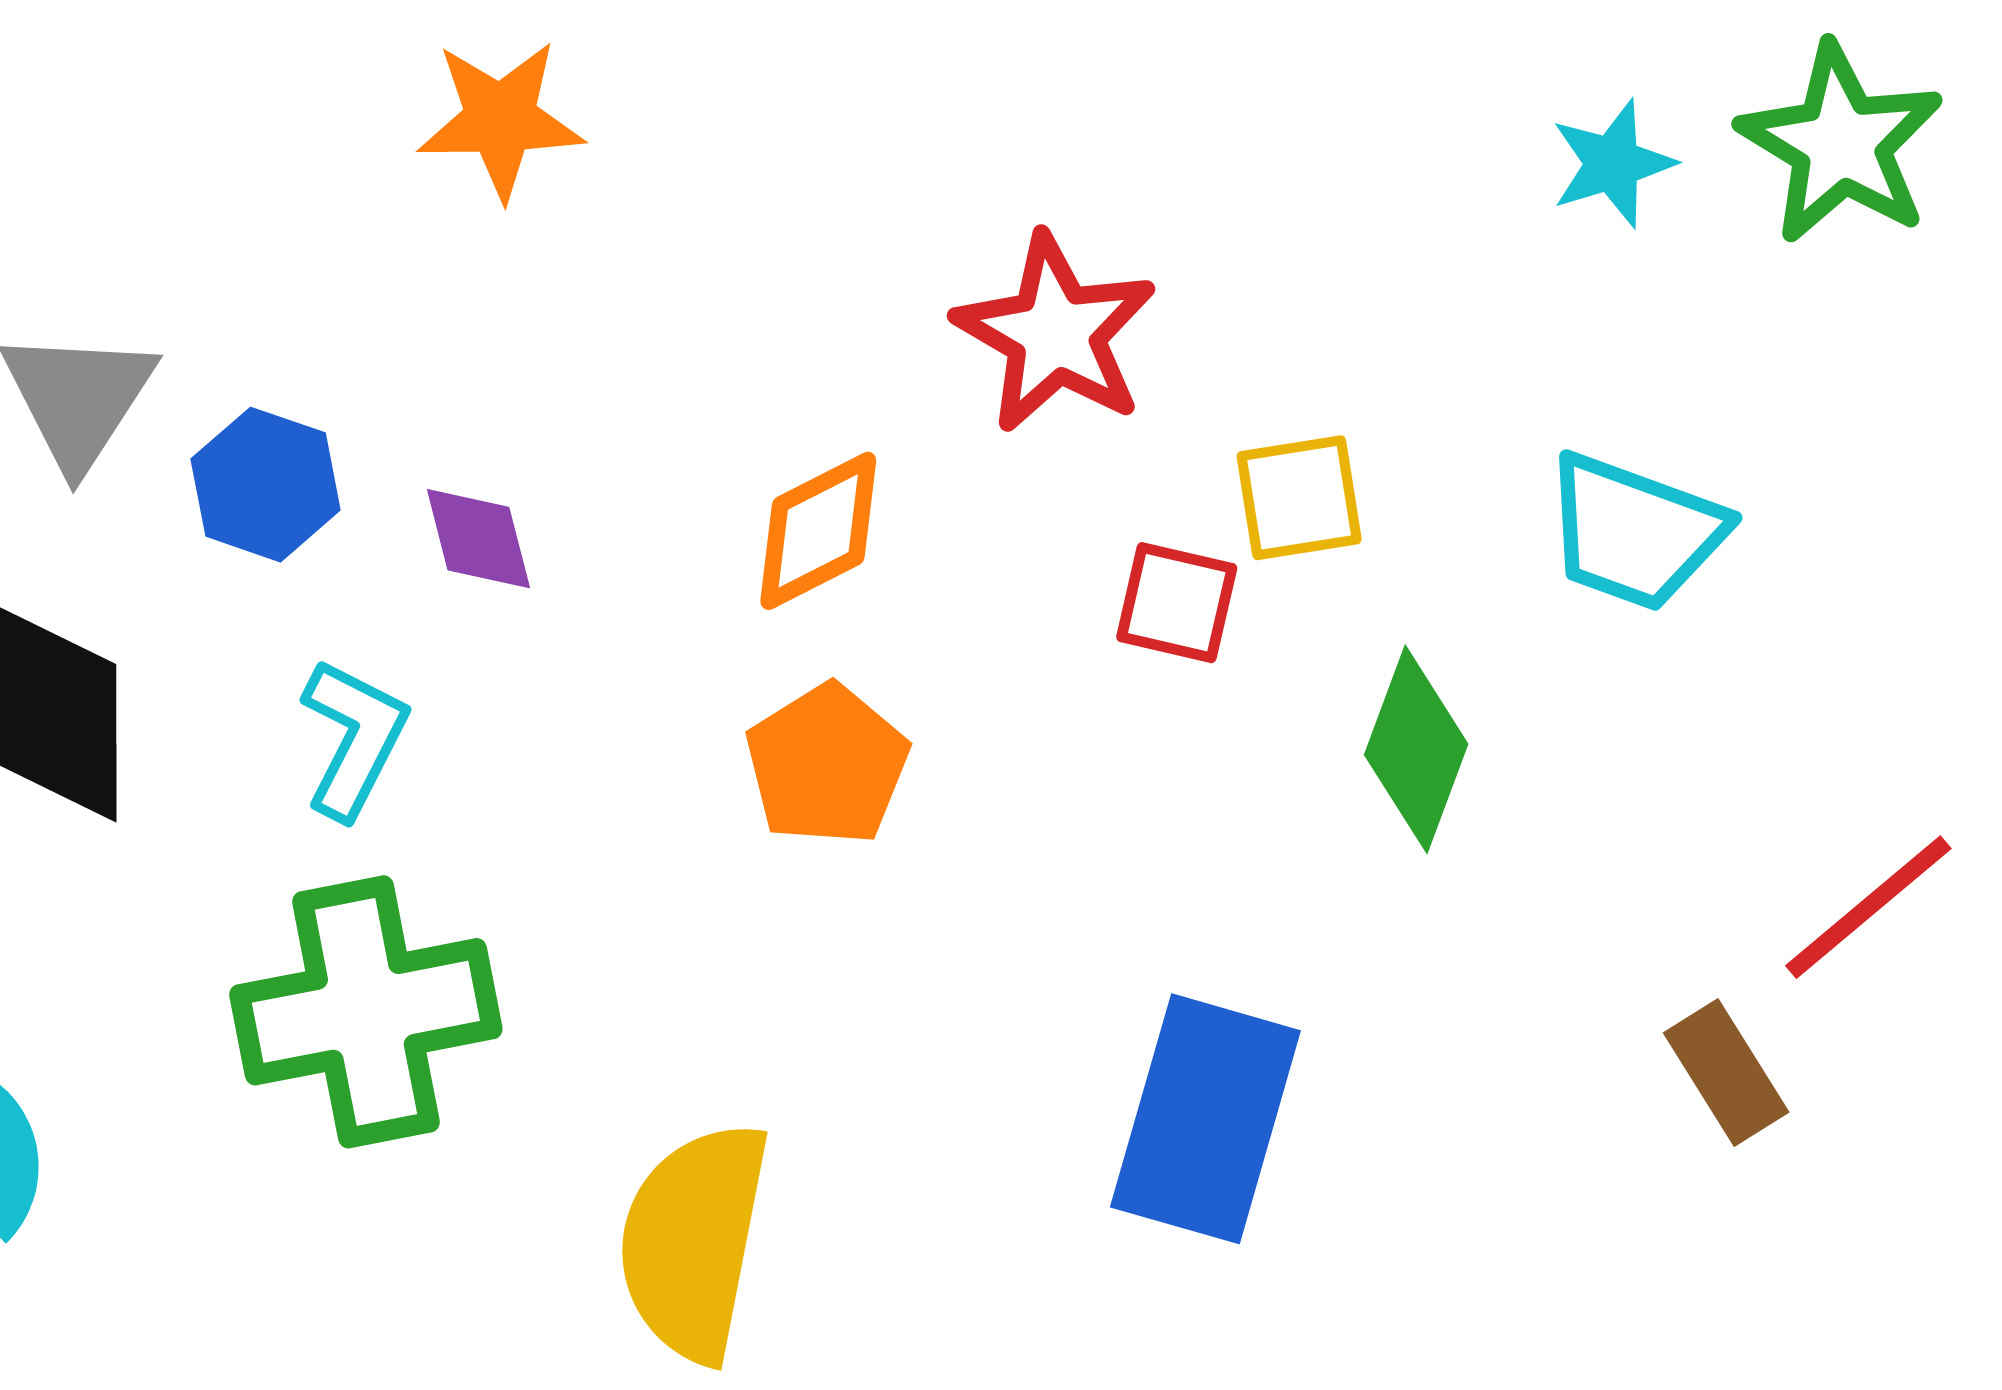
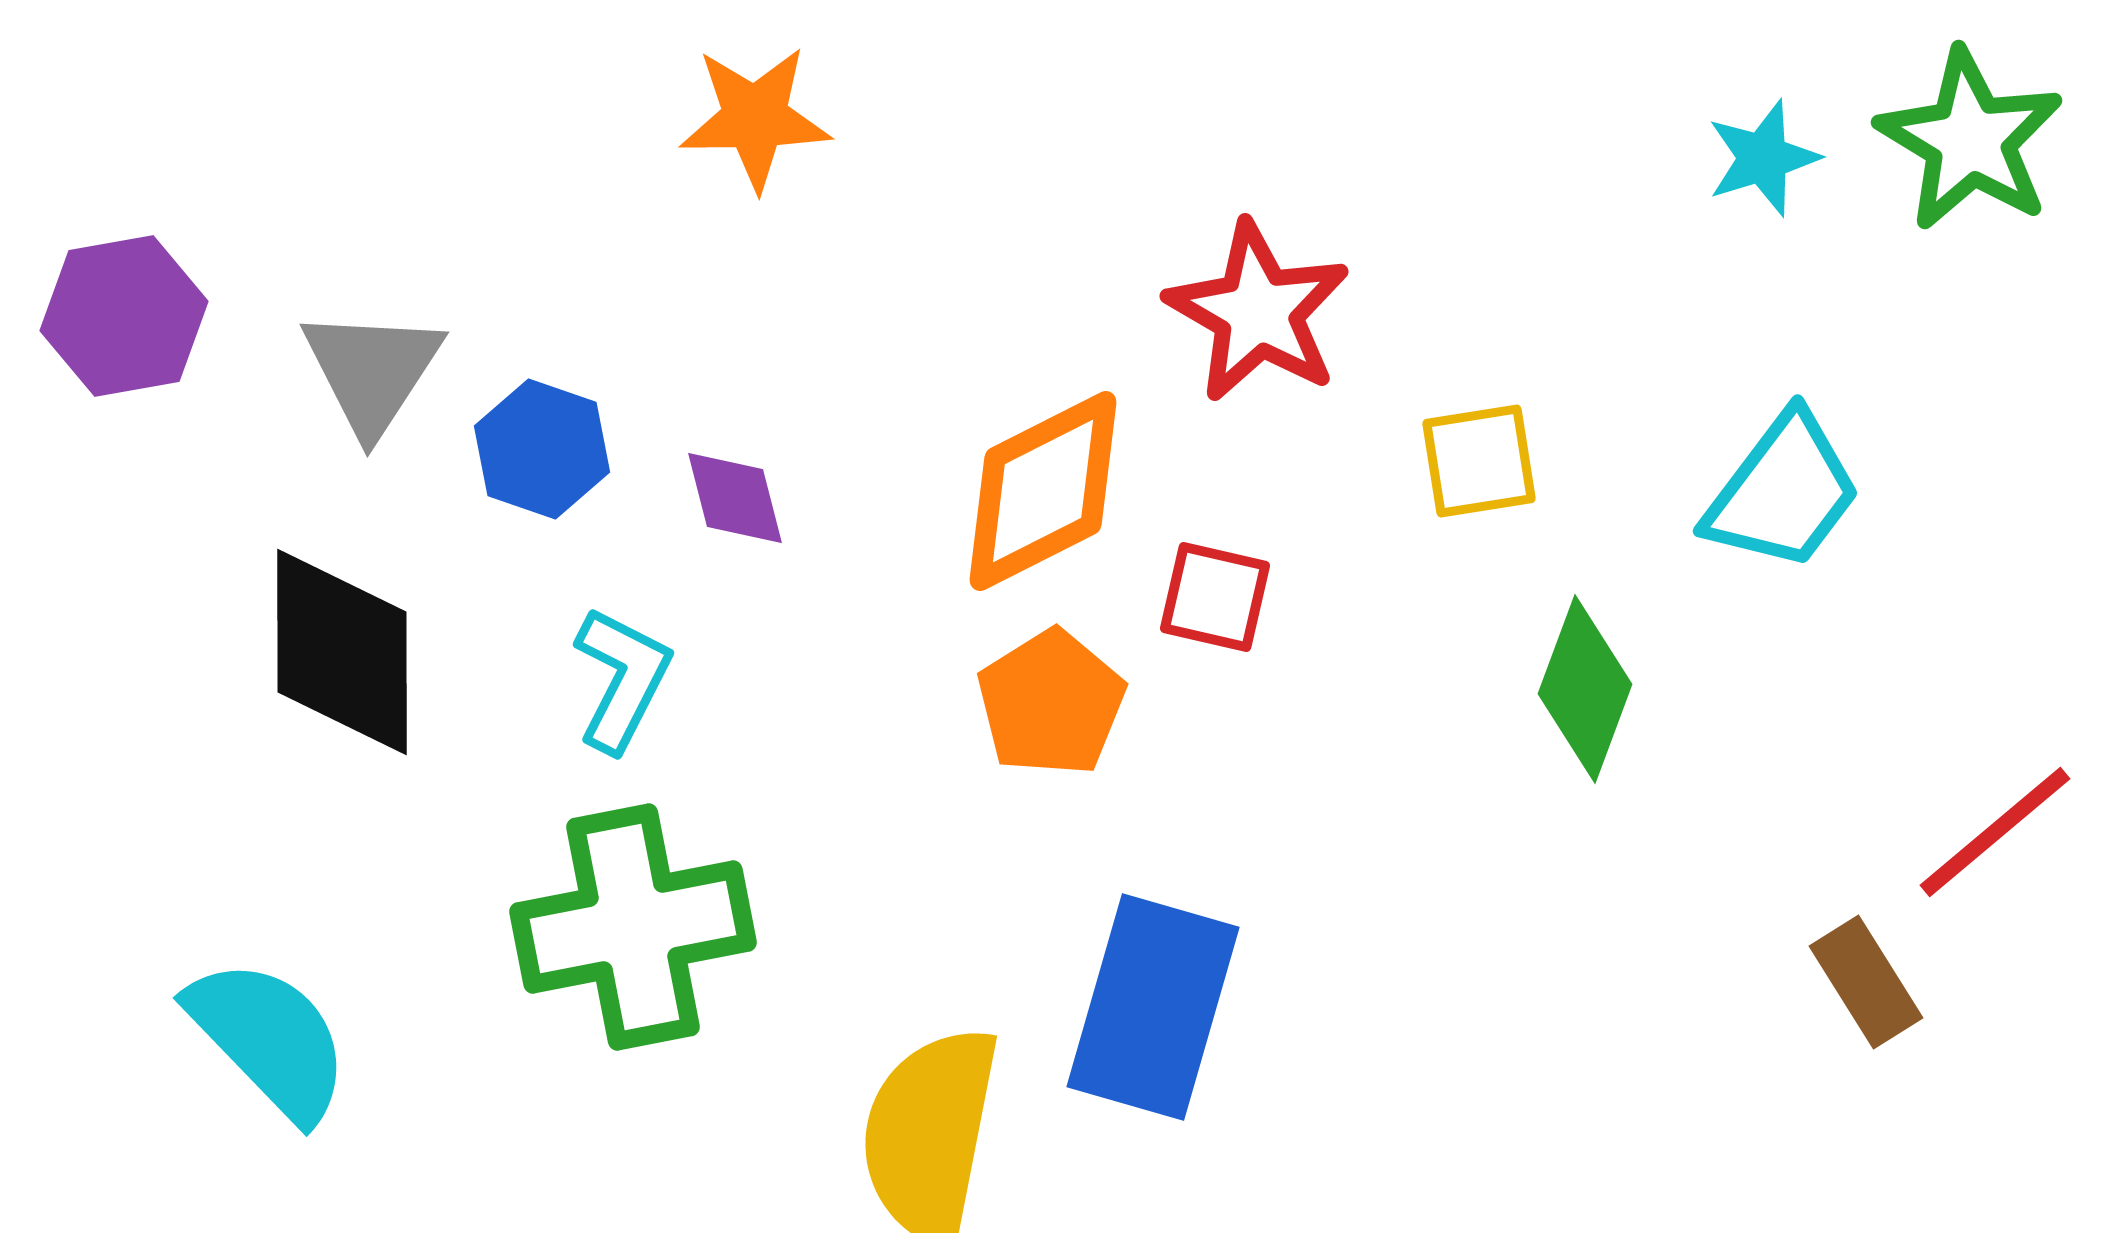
orange diamond: (818, 531) -> (1043, 491), size x1.4
cyan trapezoid: (1635, 532) -> (1783, 492), turned -73
red square: (1177, 603) -> (1215, 597), moved
blue rectangle: (1205, 1119) -> (1153, 1007), moved

